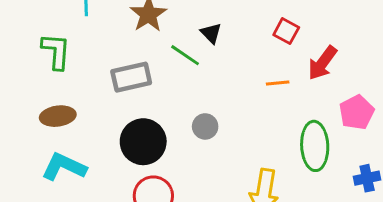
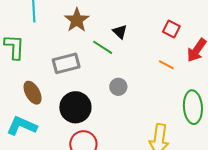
orange line: (278, 83) -> (166, 65), turned 35
brown ellipse: (58, 116) -> (33, 93), moved, turned 70
gray circle: (205, 126) -> (118, 87), moved

